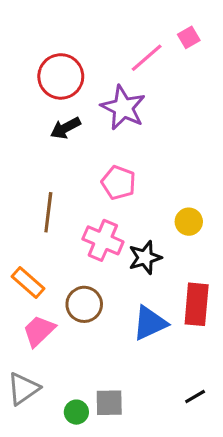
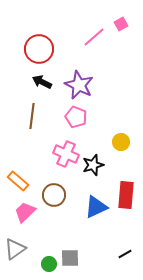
purple star: (123, 108) -> (79, 85), moved
black arrow: (65, 128) -> (42, 82), turned 54
brown line: (48, 212) -> (32, 116), moved

